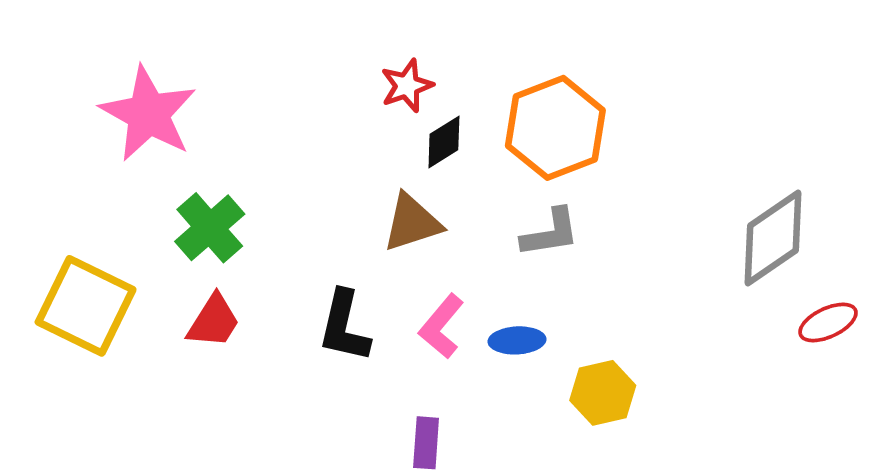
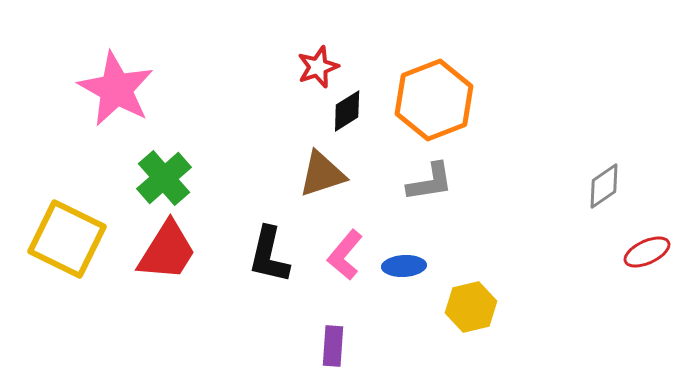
gray diamond: (773, 238) -> (604, 186), size x0.6
red trapezoid: (214, 321) -> (167, 251), size x1.4

